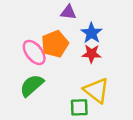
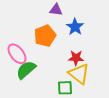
pink ellipse: (34, 52) -> (17, 54), moved
red star: (92, 54) -> (76, 58), moved

